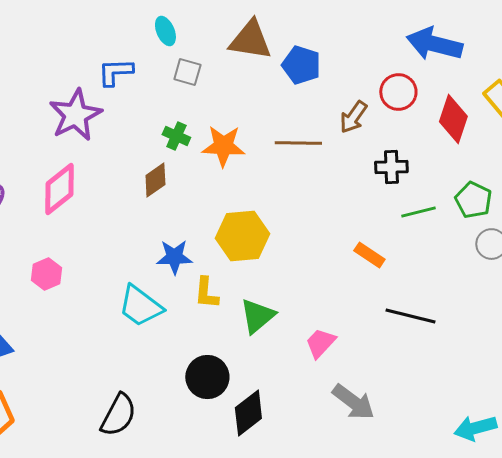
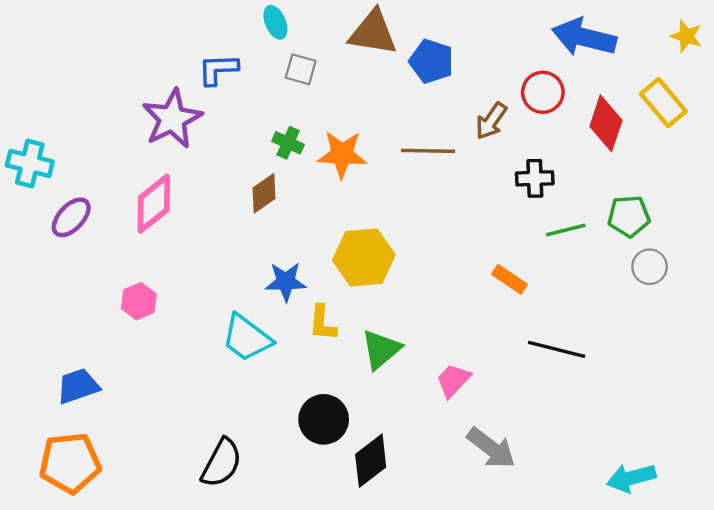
green pentagon: (473, 200) -> (629, 216), turned -30

